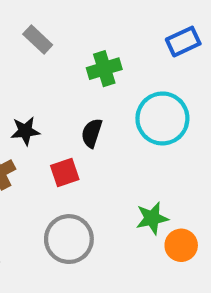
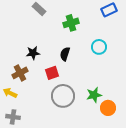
cyan circle: (162, 118) -> (99, 47), size x0.6
gray circle: (69, 239) -> (63, 96), moved

